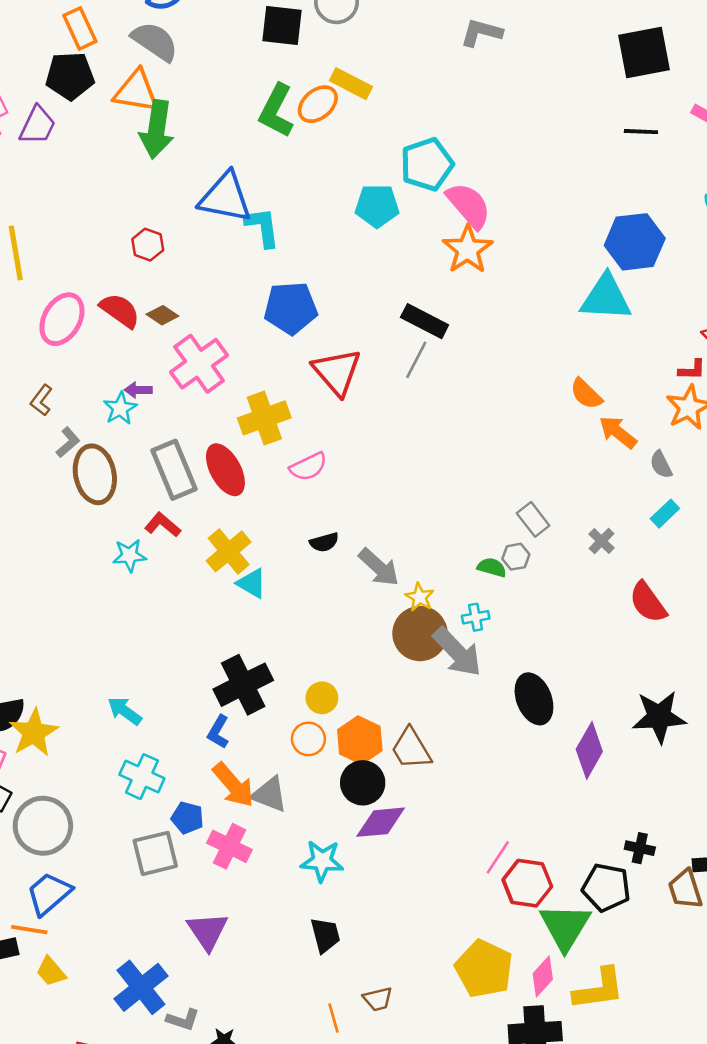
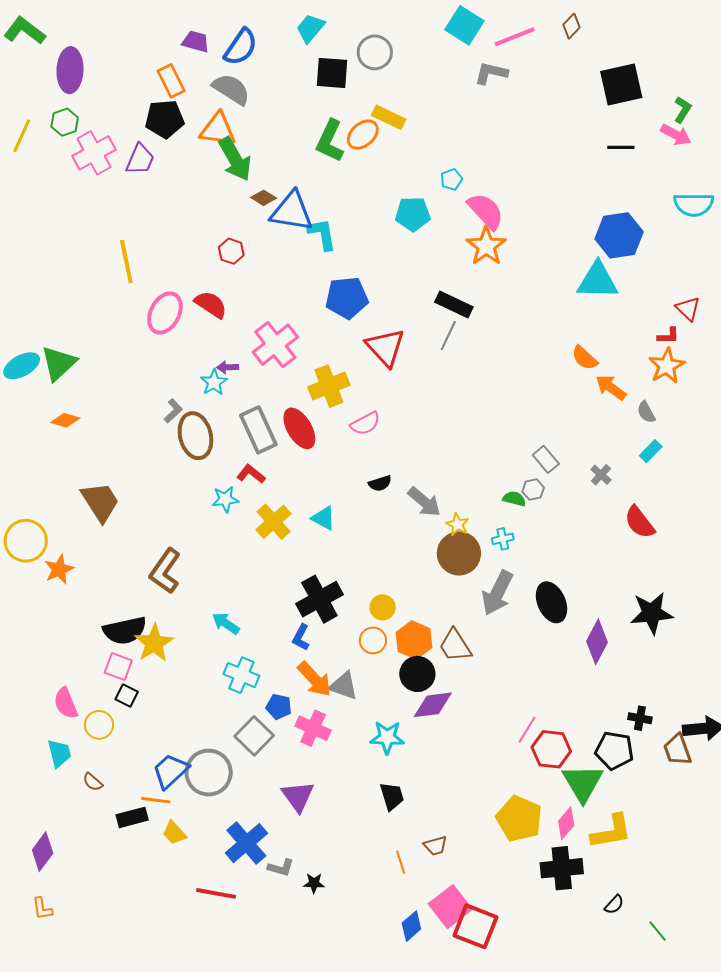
green arrow: (157, 129) -> (235, 159), turned -36
cyan pentagon: (427, 164) -> (451, 179), size x0.5
brown diamond: (162, 315) -> (264, 198), moved
brown L-shape: (41, 400) -> (165, 571), moved, size x1.8
yellow cross: (229, 551) -> (274, 522), moved
gray arrow: (457, 652) -> (497, 593), moved, turned 72
gray circle: (43, 826) -> (209, 773), moved
gray square: (155, 853) -> (254, 736), turned -30

